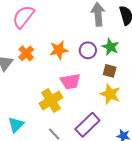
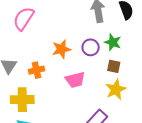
orange cross: (26, 53) -> (37, 70), moved, turned 35
yellow star: (110, 94) -> (116, 89), turned 30
yellow cross: (51, 100) -> (22, 100), moved, turned 35

